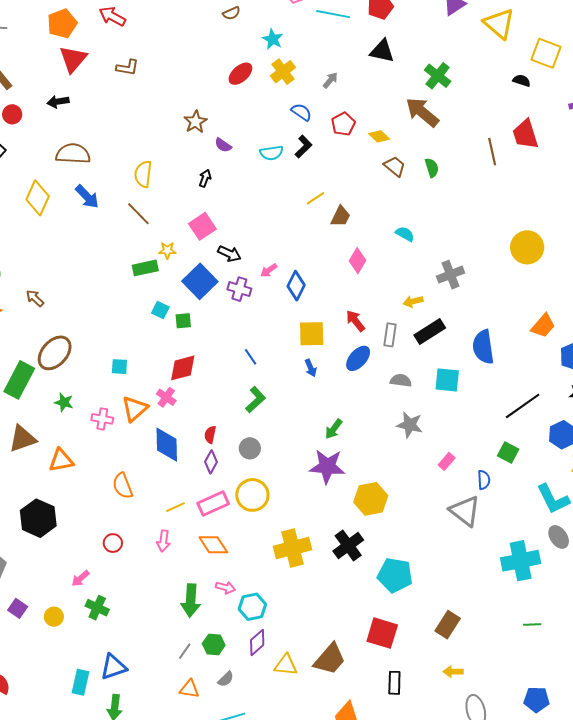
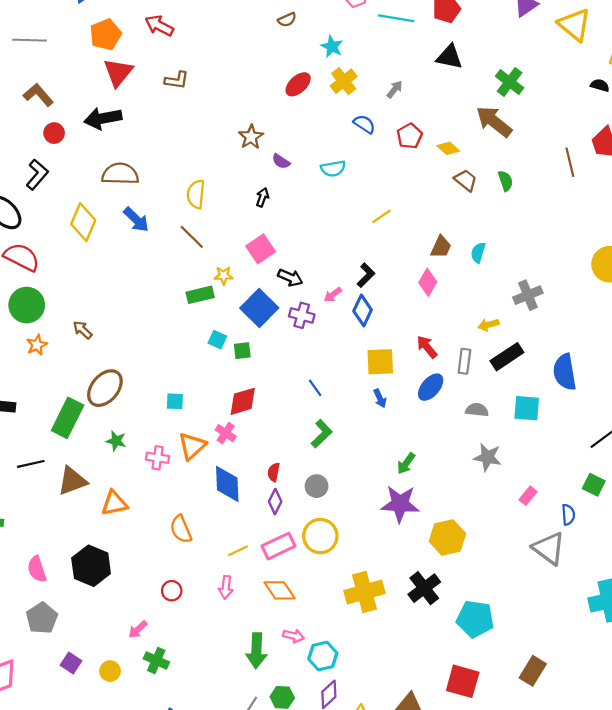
black arrow: (58, 102) -> (103, 118), size x1.6
black L-shape: (303, 147) -> (366, 275), moved
brown trapezoid: (341, 216) -> (441, 247), moved
cyan semicircle: (405, 234) -> (478, 253), turned -102

